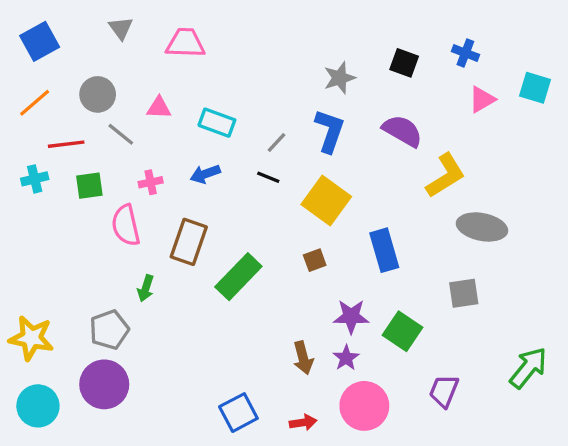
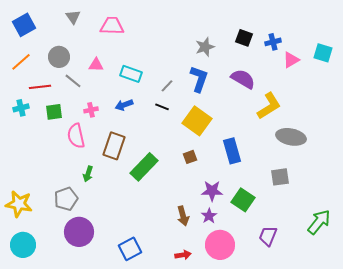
blue cross: (465, 53) -> (273, 42), moved, turned -35
purple circle: (104, 384) -> (79, 232), moved
blue square: (238, 413) -> (130, 249), moved

